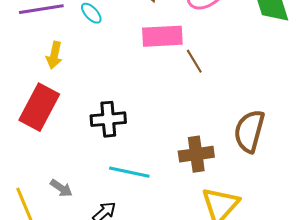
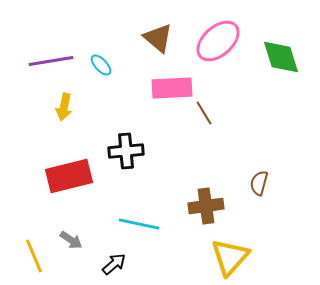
red rectangle: (39, 107) -> (69, 176), moved, turned 48
black cross: (108, 119) -> (126, 151), moved
brown semicircle: (249, 131) -> (259, 183), size x0.6

